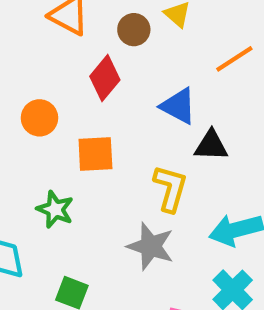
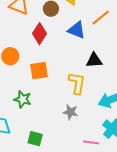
blue triangle: (178, 106) -> (77, 30), moved
gray star: (151, 246) -> (70, 112), size x0.7

